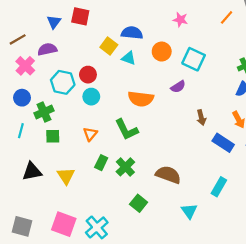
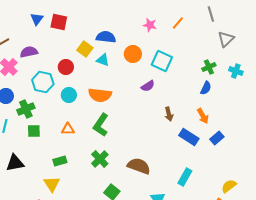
orange line: (227, 17) -> (178, 23), moved
blue triangle: (54, 22) -> (37, 19), moved
red circle: (88, 75) -> (66, 67), moved
orange semicircle: (141, 99) -> (100, 95), moved
green L-shape: (126, 130) -> (101, 125), turned 60
orange triangle: (90, 134) -> (68, 129), turned 48
green rectangle: (101, 163) -> (60, 161), moved, turned 48
yellow triangle: (66, 176) -> (52, 184), moved

